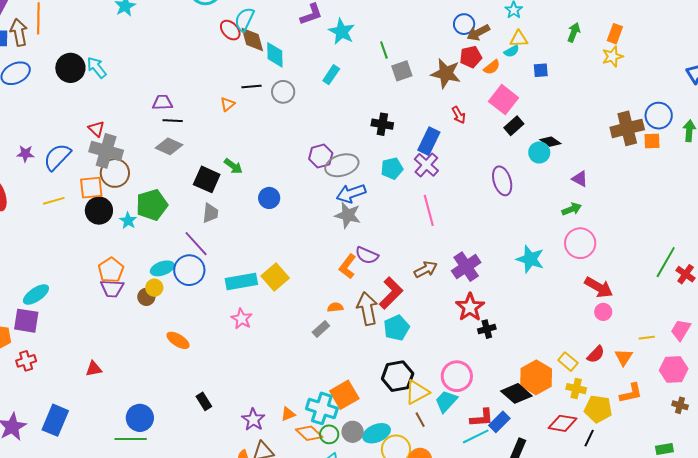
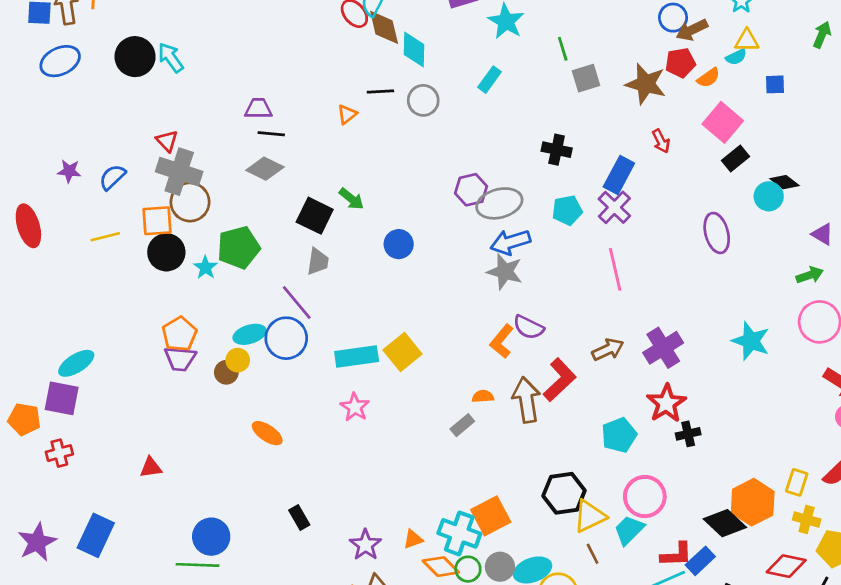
blue semicircle: (57, 157) -> (112, 177), size x0.7
cyan pentagon: (396, 328) -> (619, 435), moved
yellow rectangle: (568, 362) -> (797, 482), turned 66

